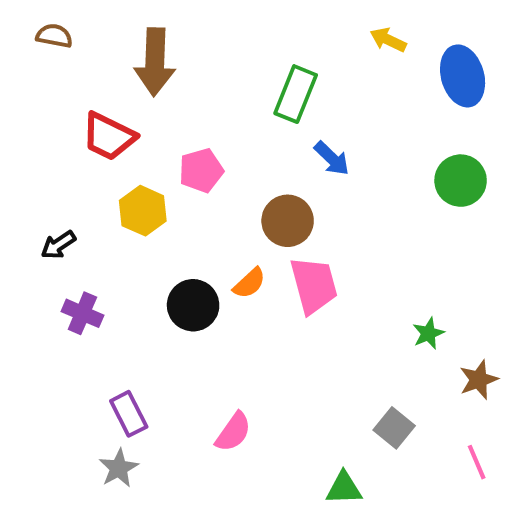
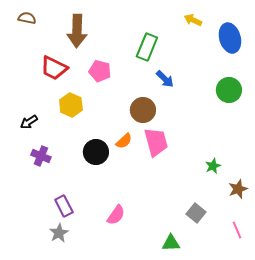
pink pentagon: (201, 171) -> (100, 71), moved, turned 30

